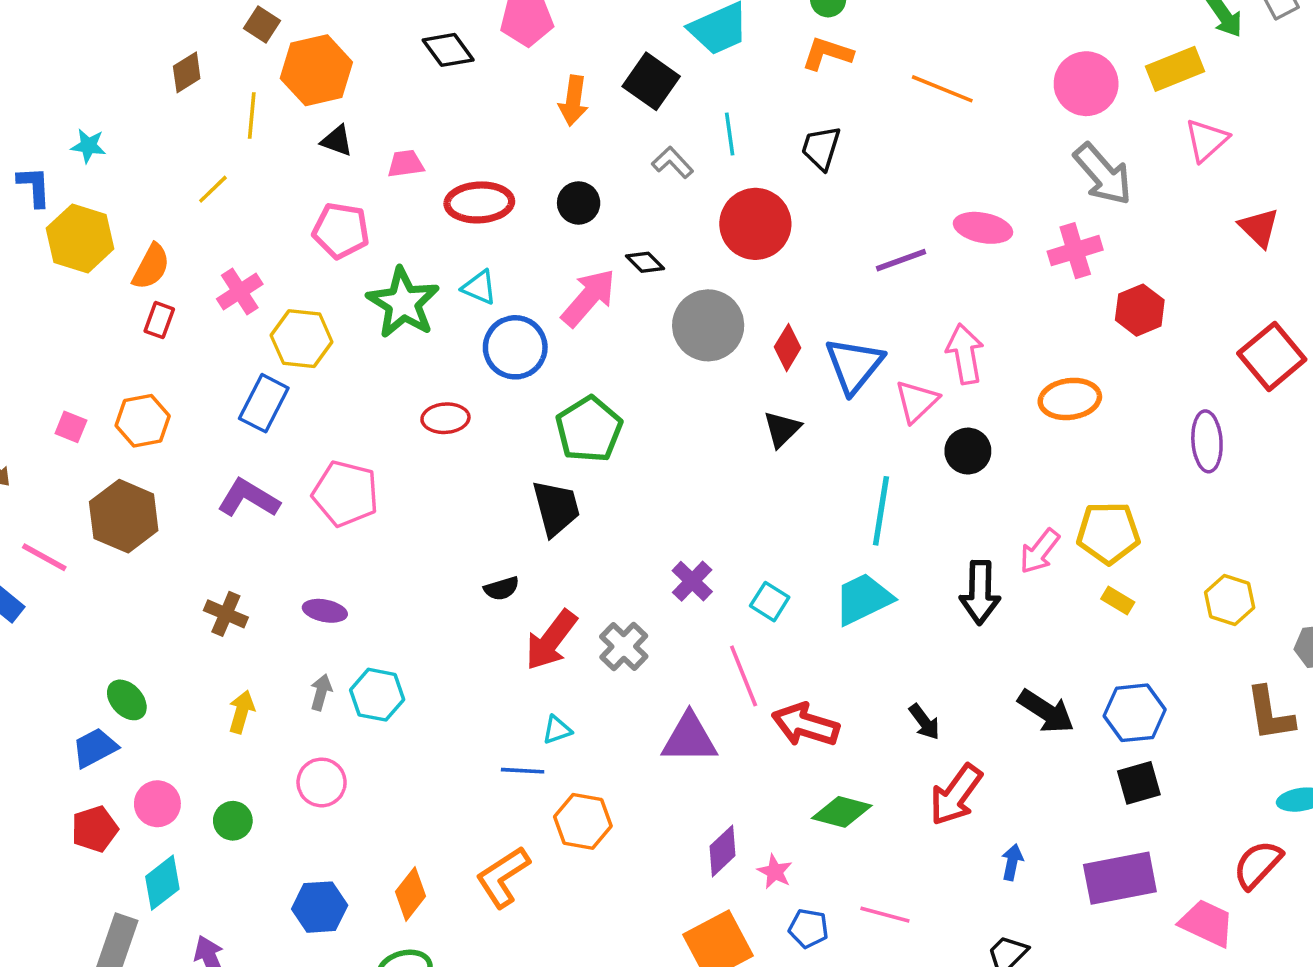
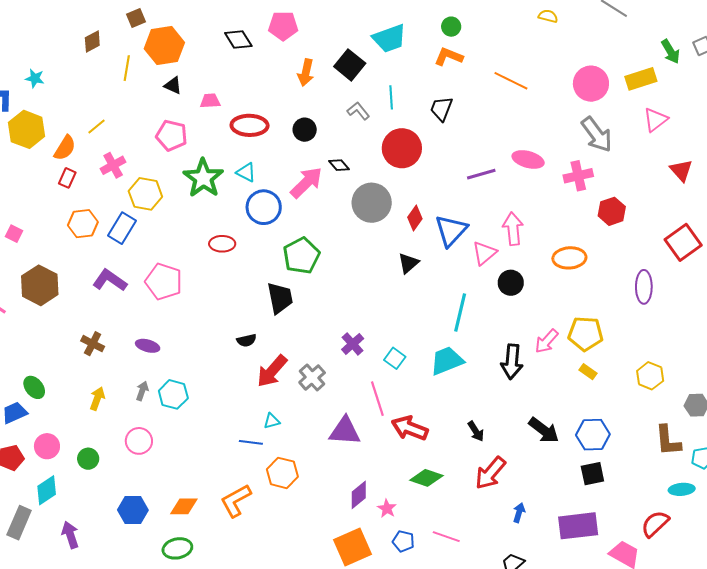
brown square: (262, 24) -> (136, 18), turned 30
yellow line: (213, 189) -> (97, 127), moved
orange hexagon: (143, 421) -> (83, 224), moved
orange diamond: (410, 894) -> (184, 506), turned 48

